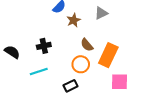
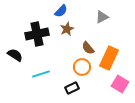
brown star: (74, 20) -> (67, 29), moved
black cross: (44, 46) -> (37, 34), moved, size x1.6
pink square: (120, 82) -> (120, 84), turned 30

